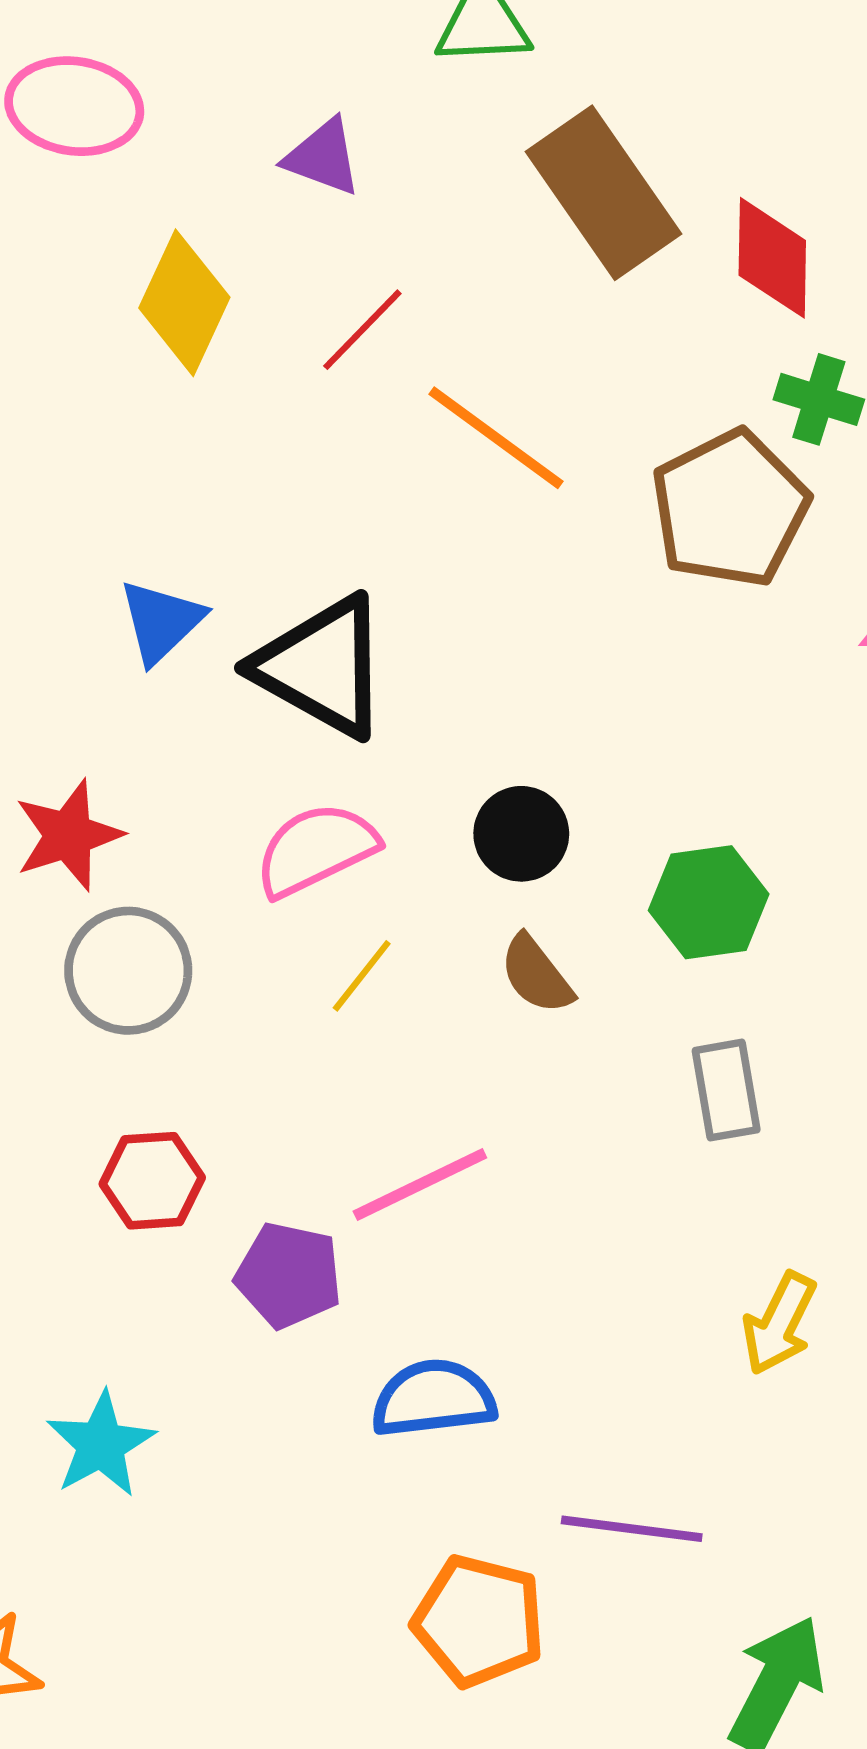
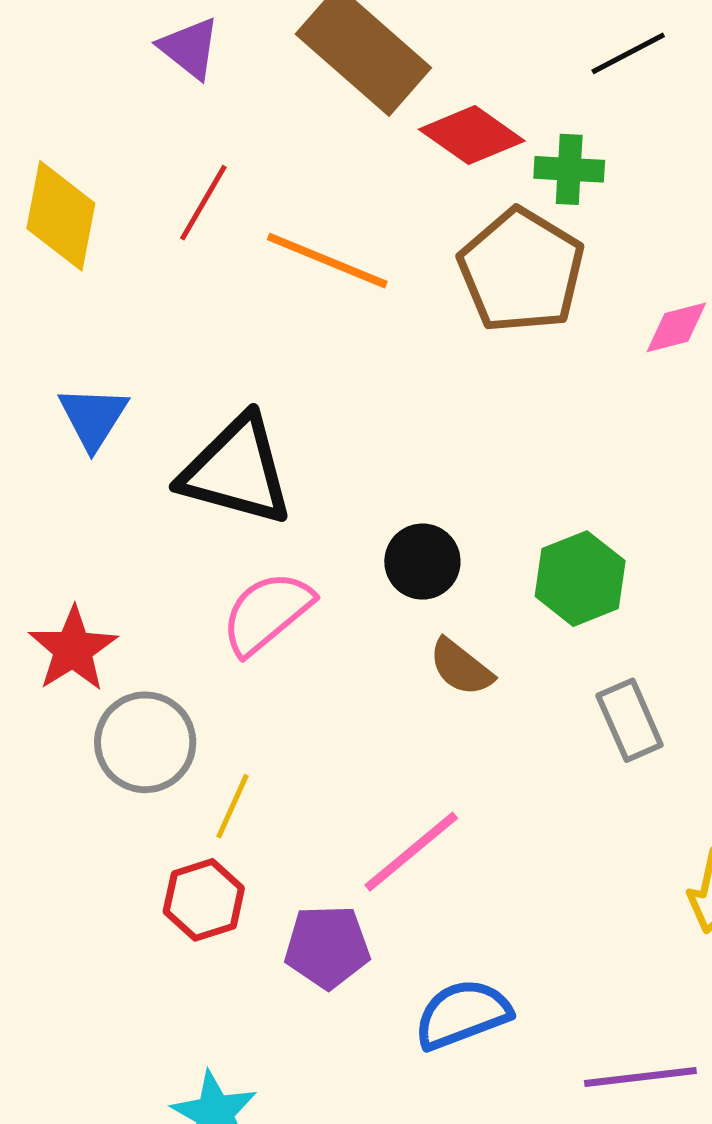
purple triangle: (323, 157) -> (190, 48), moved, turned 32
red diamond: (772, 258) -> (472, 135), moved, turned -42
blue triangle: (161, 621) -> (93, 417), moved
yellow line: (362, 976) -> (233, 806), moved

